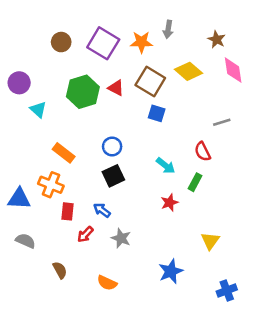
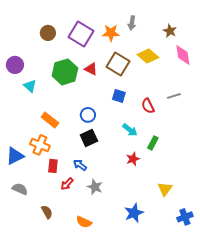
blue square: (157, 113) -> (119, 96), moved
red semicircle: (203, 152) -> (148, 106), moved
blue triangle: (19, 199) -> (15, 156), turned -30
blue cross: (227, 290) -> (185, 217), moved

